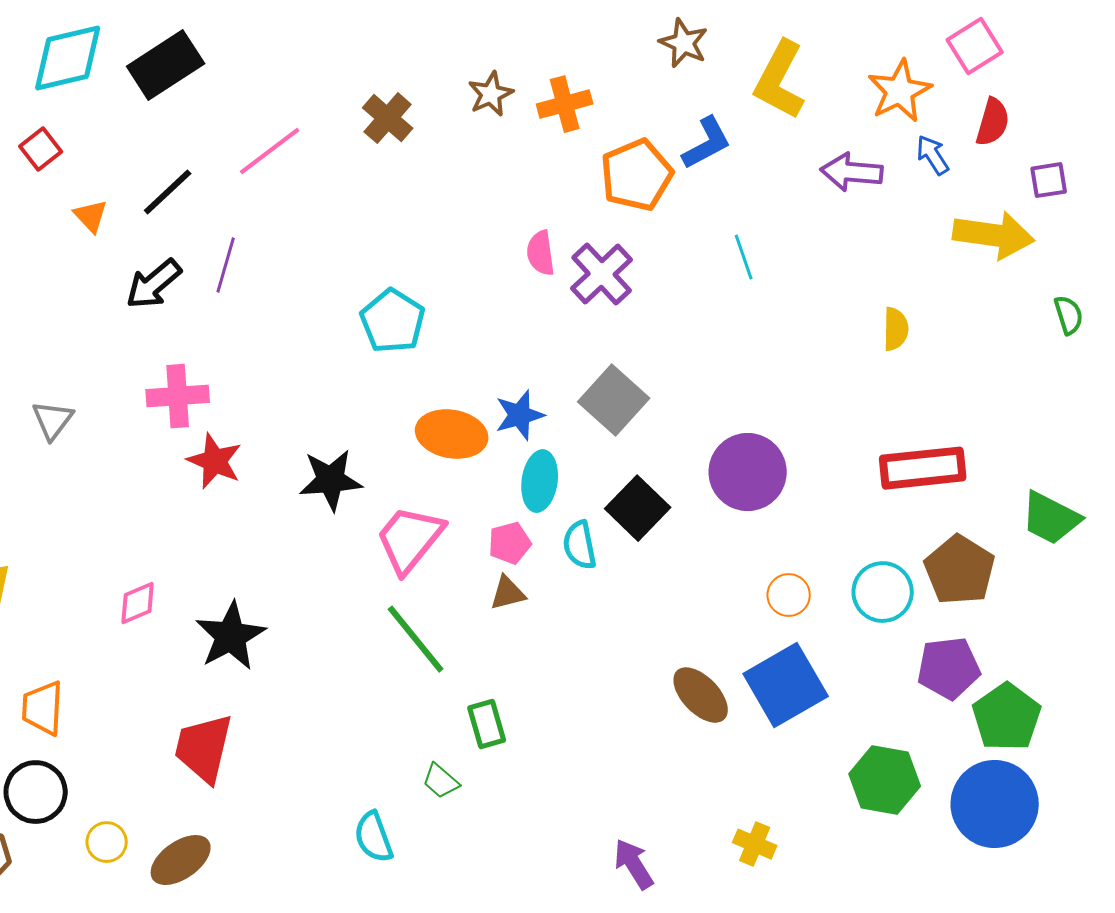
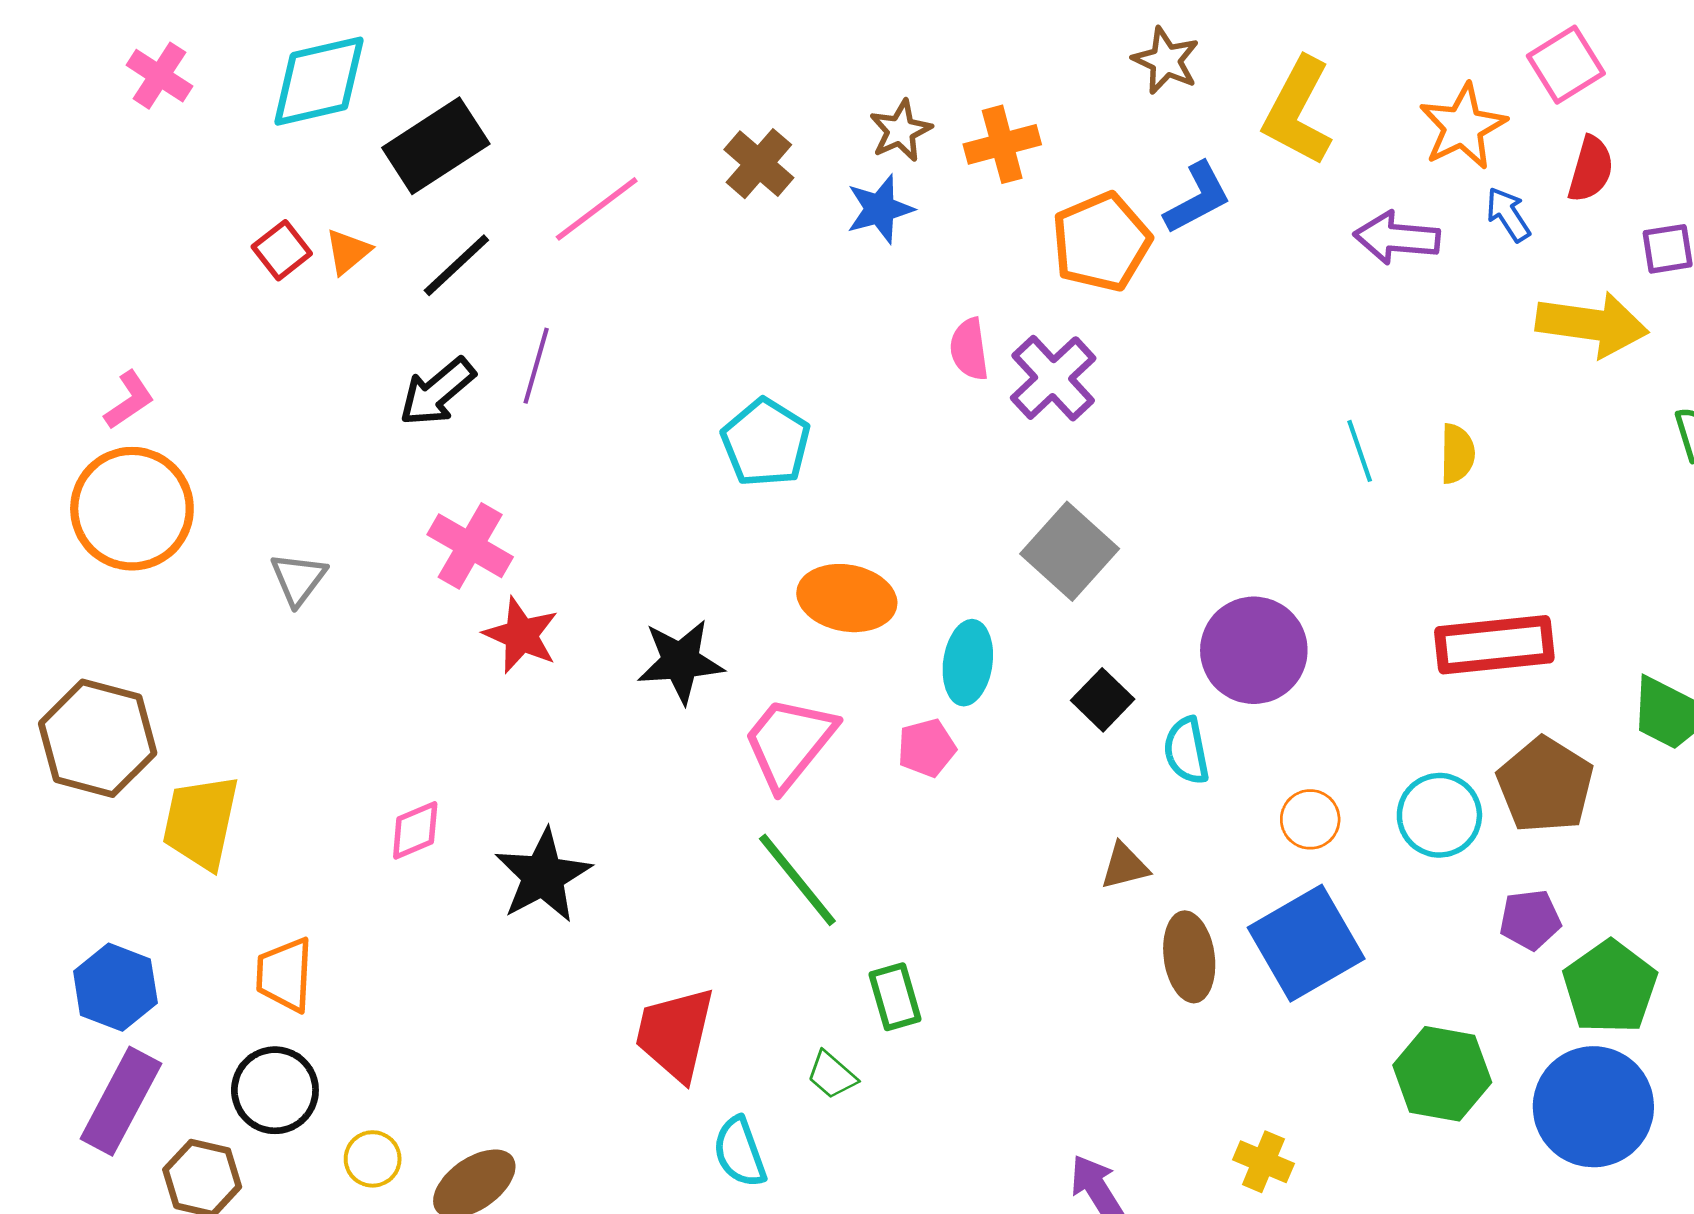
black rectangle: (166, 65) -> (436, 146), moved
red square: (41, 149) -> (282, 250), moved
orange triangle: (91, 216) -> (348, 252), moved, turned 33
cyan line: (744, 257) -> (1360, 451), moved
pink cross: (178, 396) -> (470, 546), turned 34
blue star: (520, 415) -> (880, 209), moved
black square: (638, 508) -> (1103, 700), size x0.7
cyan semicircle: (580, 545) -> (1186, 751), moved
brown triangle: (508, 593) -> (1125, 866), moved
purple pentagon: (949, 668) -> (1530, 920), size x0.7
brown ellipse: (701, 695) -> (1189, 957), turned 36
red trapezoid: (204, 748) -> (675, 1034), moved

